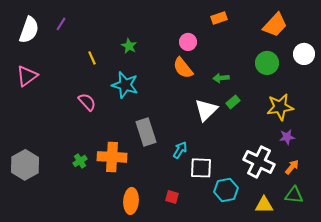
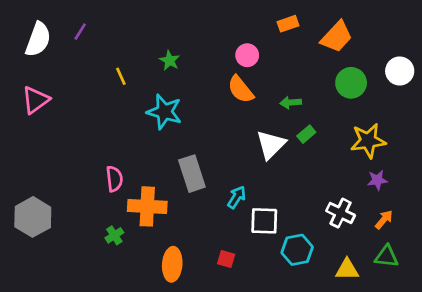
orange trapezoid: (275, 25) -> (337, 37), moved
pink semicircle: (87, 102) -> (114, 179), moved, turned 36
green cross: (80, 161) -> (114, 235), moved
white cross: (259, 162) -> (341, 213), size x0.7

